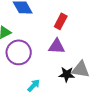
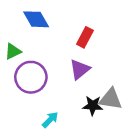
purple triangle: (57, 46) -> (80, 69), turned -42

